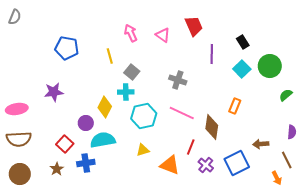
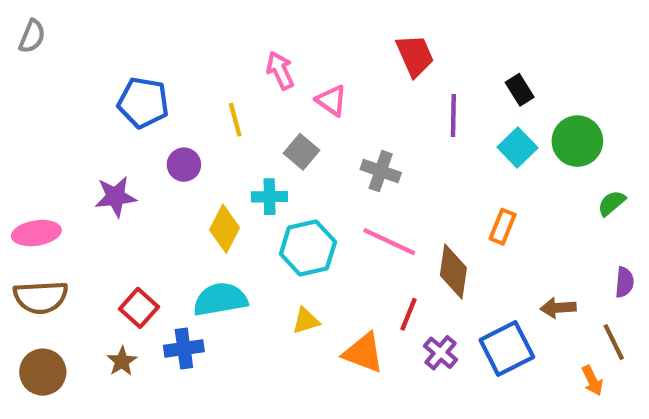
pink triangle: (163, 35) -> (331, 100), moved
gray square: (132, 72) -> (302, 152), moved
purple circle: (86, 123) -> (184, 165), moved

